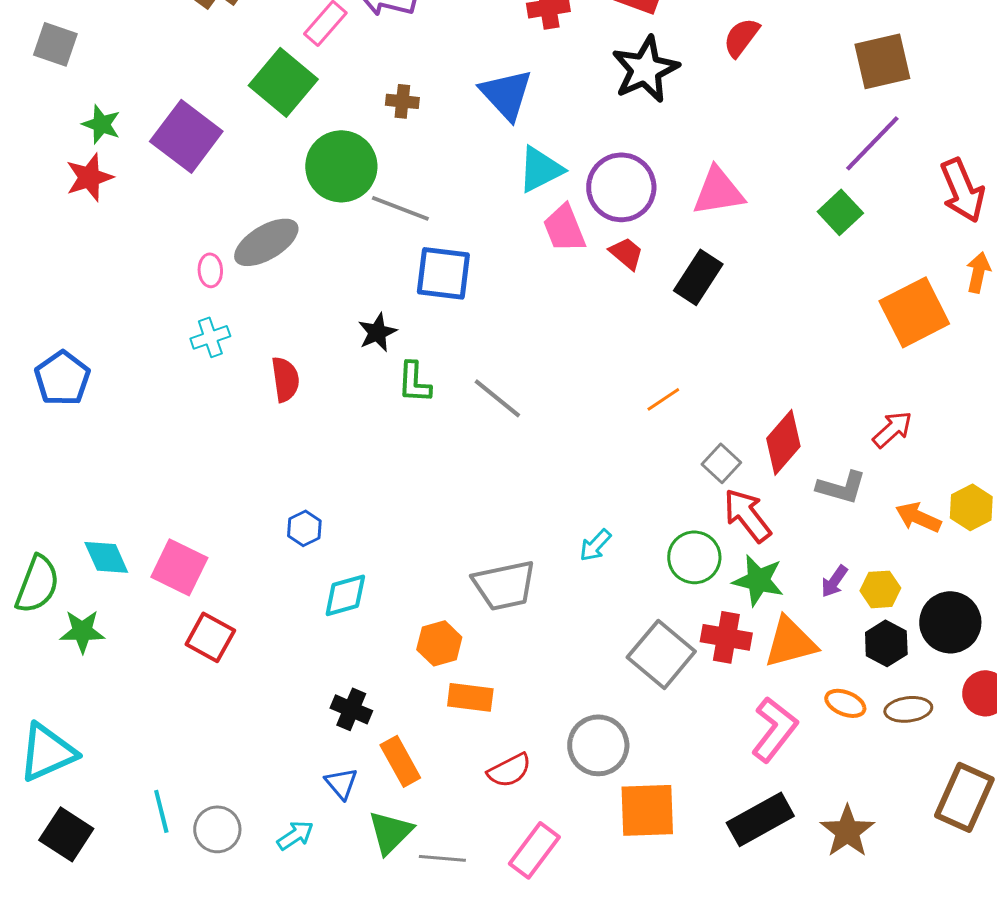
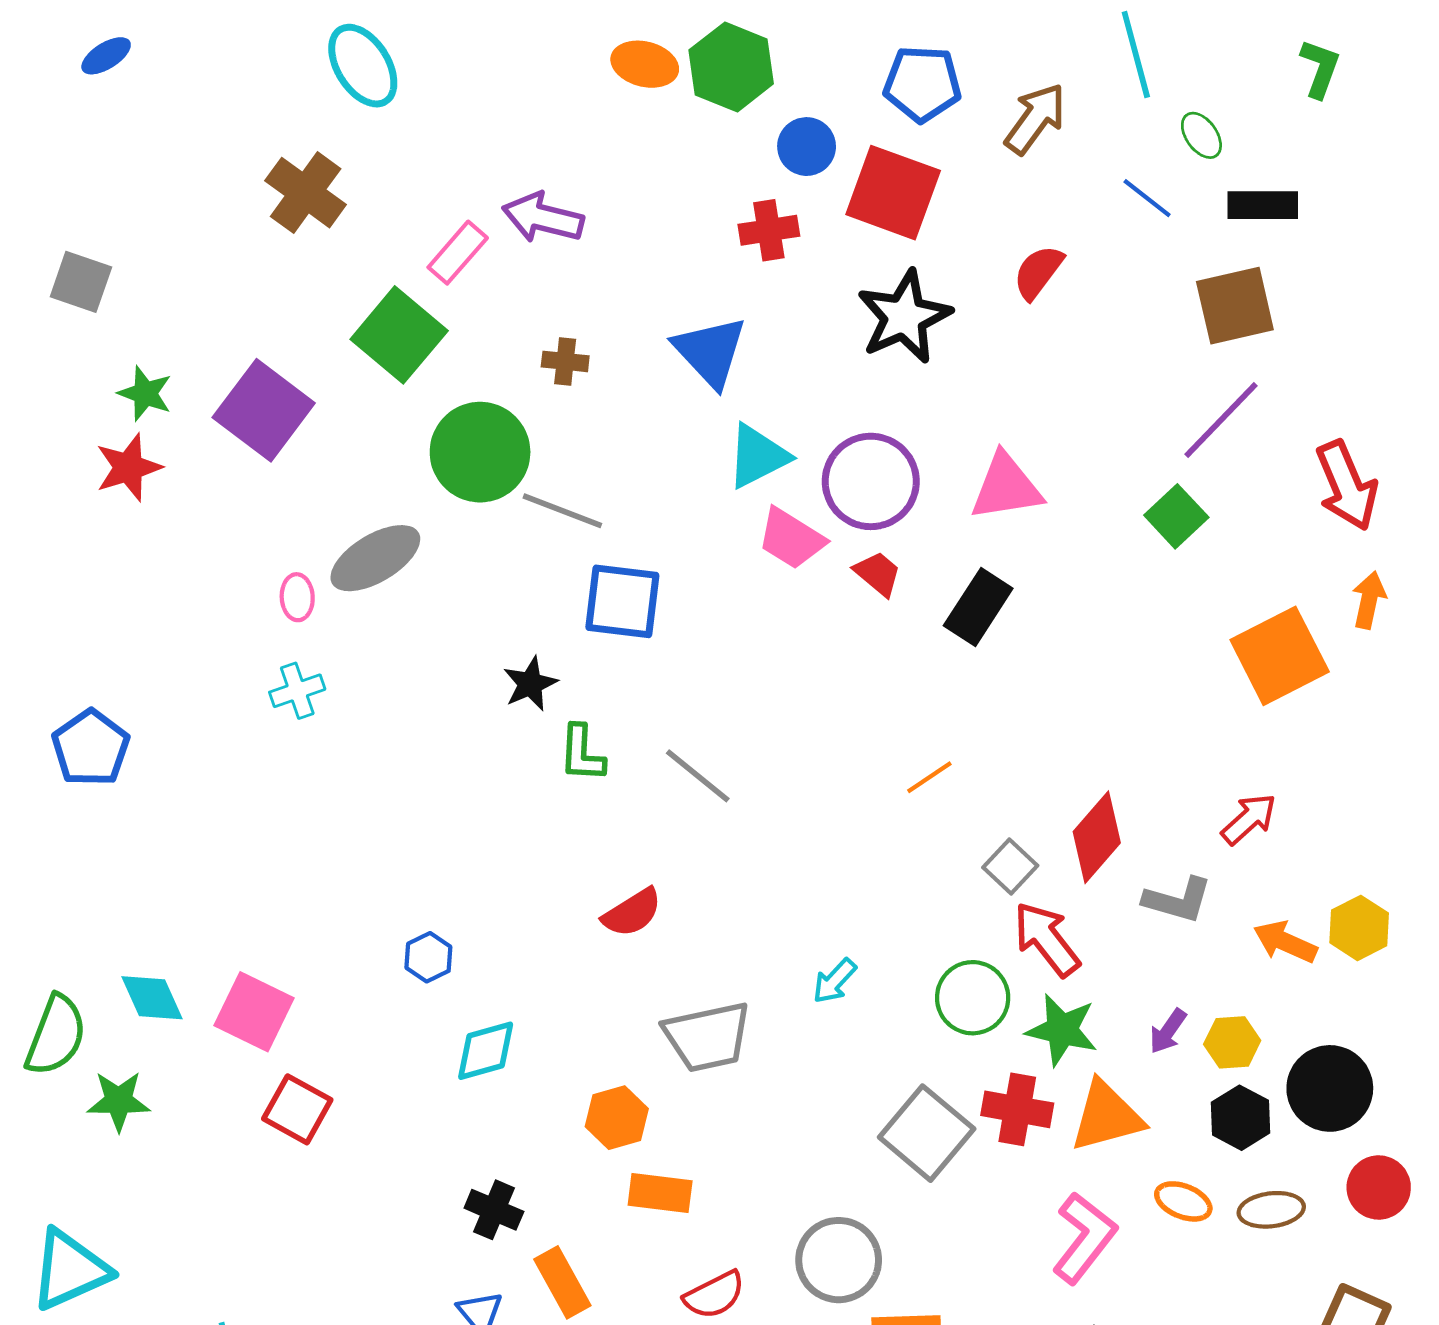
pink trapezoid: (564, 228) -> (791, 539), turned -36
red semicircle: (285, 379) -> (632, 913), moved, turned 66

